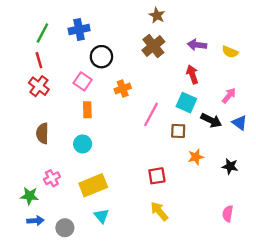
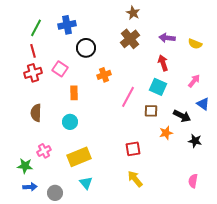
pink square: (83, 81) -> (60, 69), moved
red cross: (39, 86) -> (33, 73), turned 36
black arrow: (211, 120) -> (182, 116), moved

